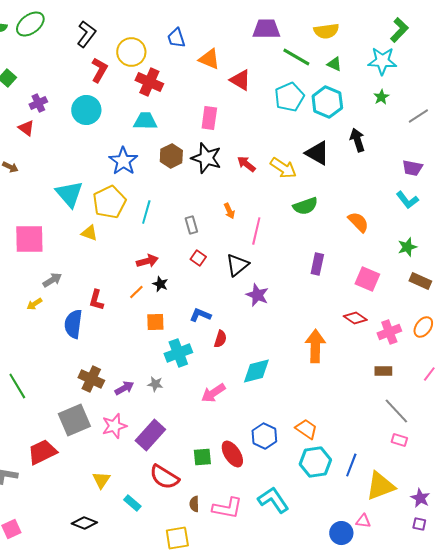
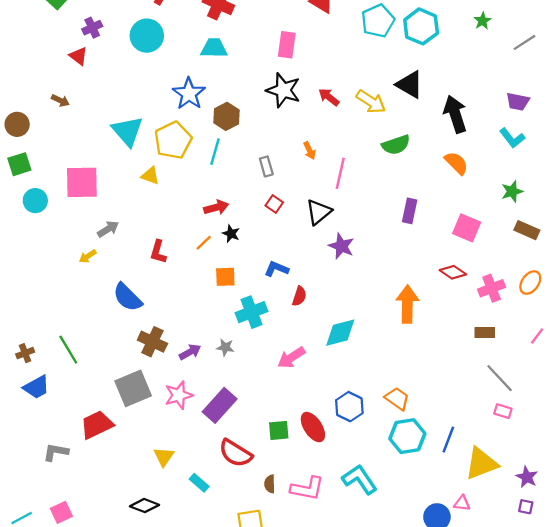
black arrow: (357, 140) -> (455, 114), moved, size x1.4
brown hexagon: (171, 156) -> (226, 116), moved
blue semicircle: (73, 324) -> (127, 297), moved, turned -52

